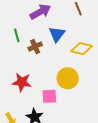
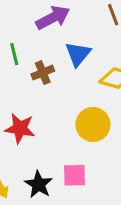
pink square: (49, 96) -> (75, 175), moved

